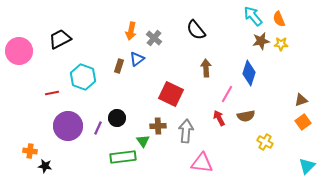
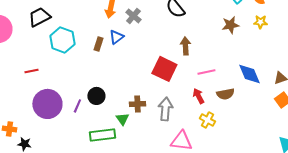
brown star: (261, 41) -> (230, 25), moved
blue diamond: (249, 73) -> (249, 74), moved, turned -40
cyan hexagon: (83, 77) -> (62, 40), moved
red square: (171, 94) -> (164, 69), moved
pink line: (227, 94) -> (206, 72), turned 48
yellow cross: (265, 142) -> (207, 120), moved

